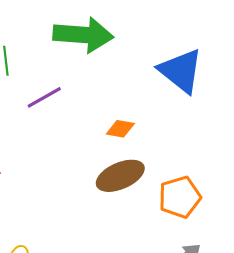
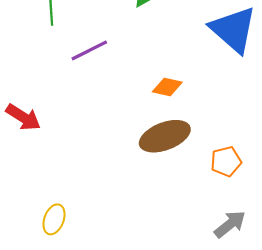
orange pentagon: (180, 197) -> (226, 162), size x0.7

